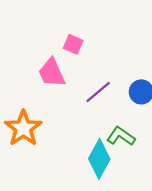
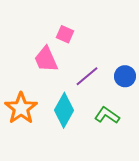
cyan diamond: (99, 159) -> (64, 110), moved

